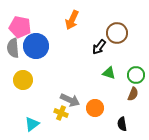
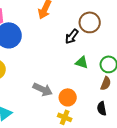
yellow cross: (61, 113) -> (65, 117), moved
black semicircle: (122, 124) -> (102, 108), moved

